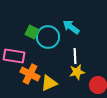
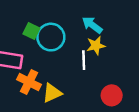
cyan arrow: (71, 27) -> (92, 25), moved
yellow star: (77, 72) -> (96, 46), moved

